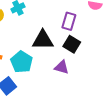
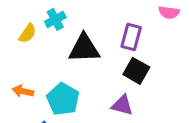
black triangle: (43, 40) -> (84, 48), moved

